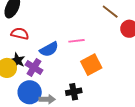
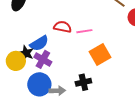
red semicircle: (20, 34) -> (62, 27), moved
blue semicircle: (49, 49) -> (39, 43), moved

